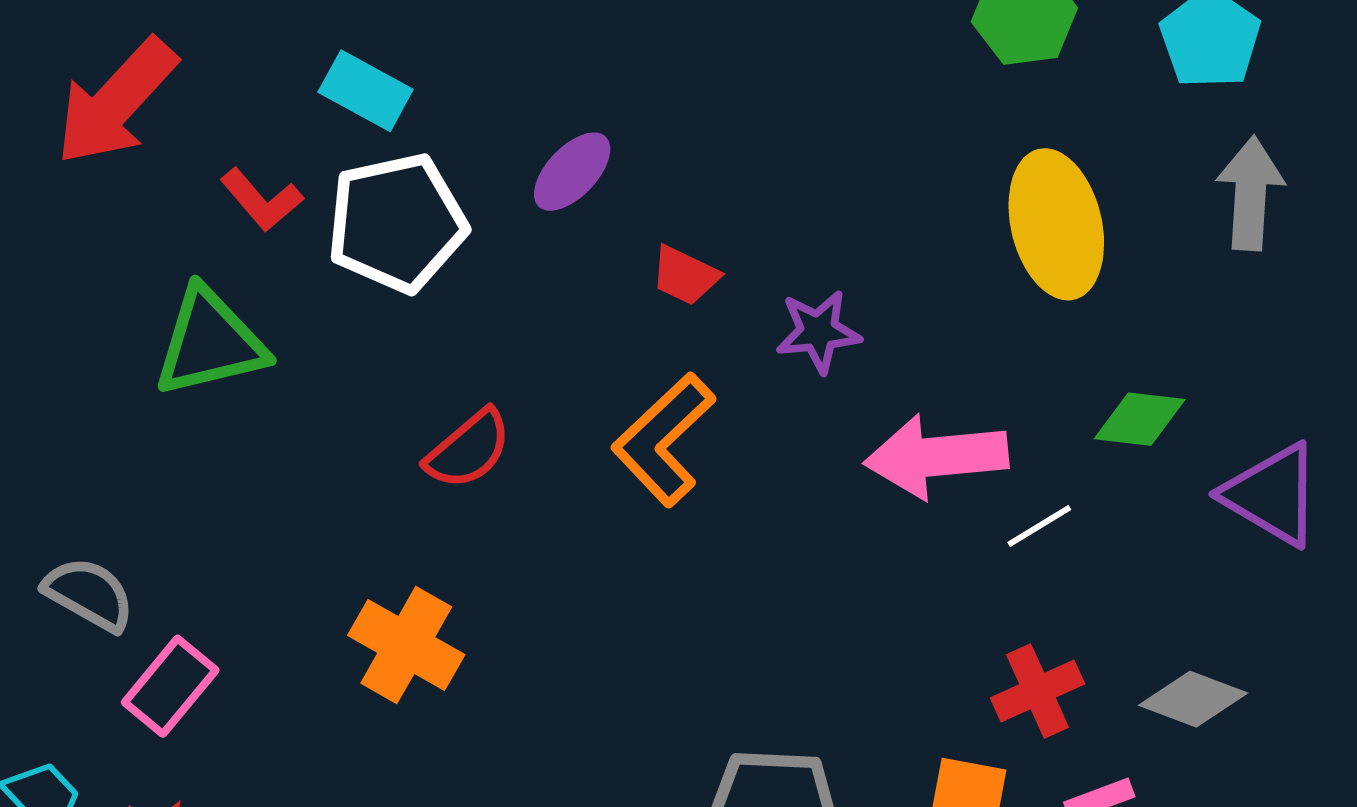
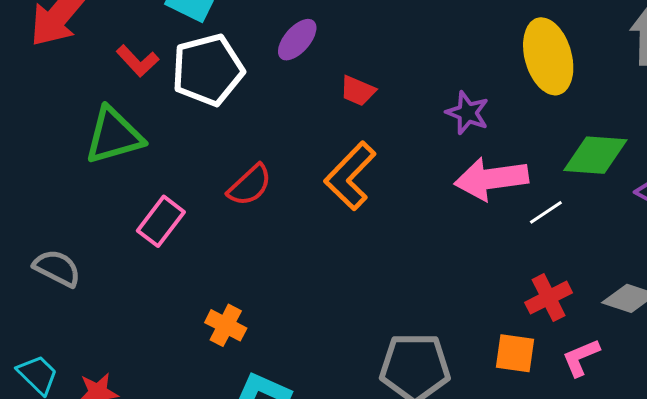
purple star: (818, 332) -> (467, 113), moved, turned 30
green diamond: (1140, 419) -> (595, 155), size x1.4
orange cross: (406, 645) -> (226, 325), moved, size x0.7
pink rectangle: (170, 686) -> (161, 221), moved

